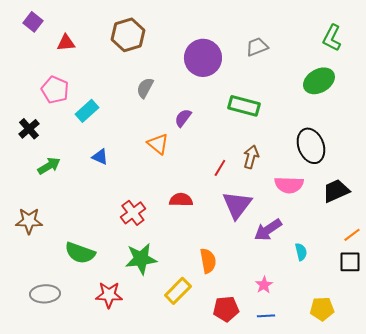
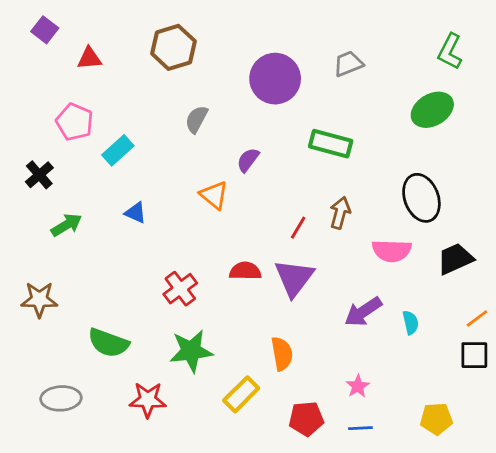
purple triangle: (237, 205) -> (294, 278), moved
cyan semicircle: (301, 252) -> (411, 323), moved

